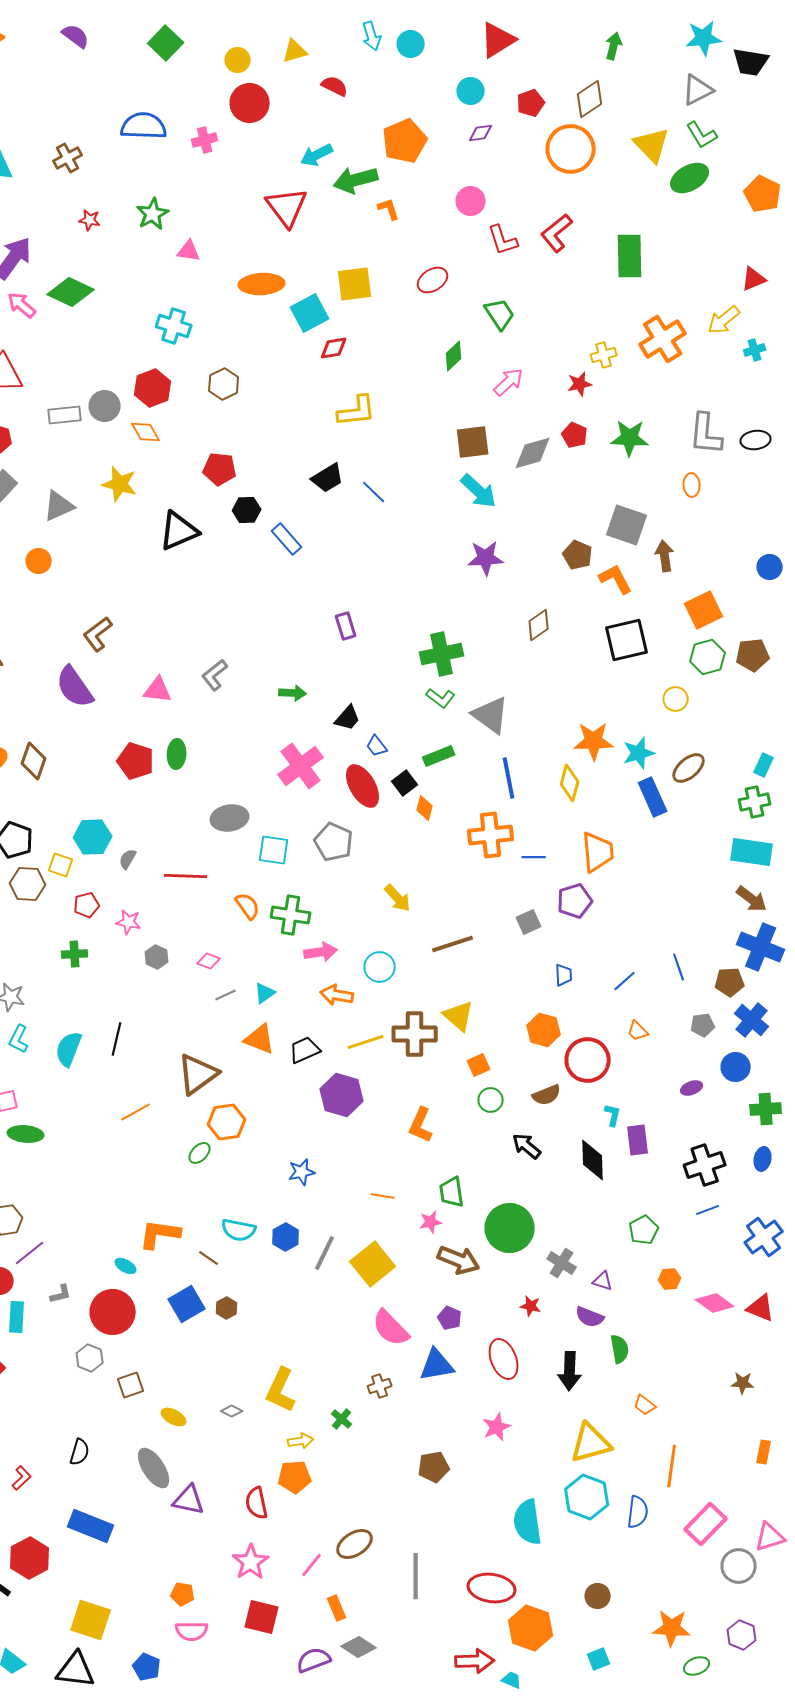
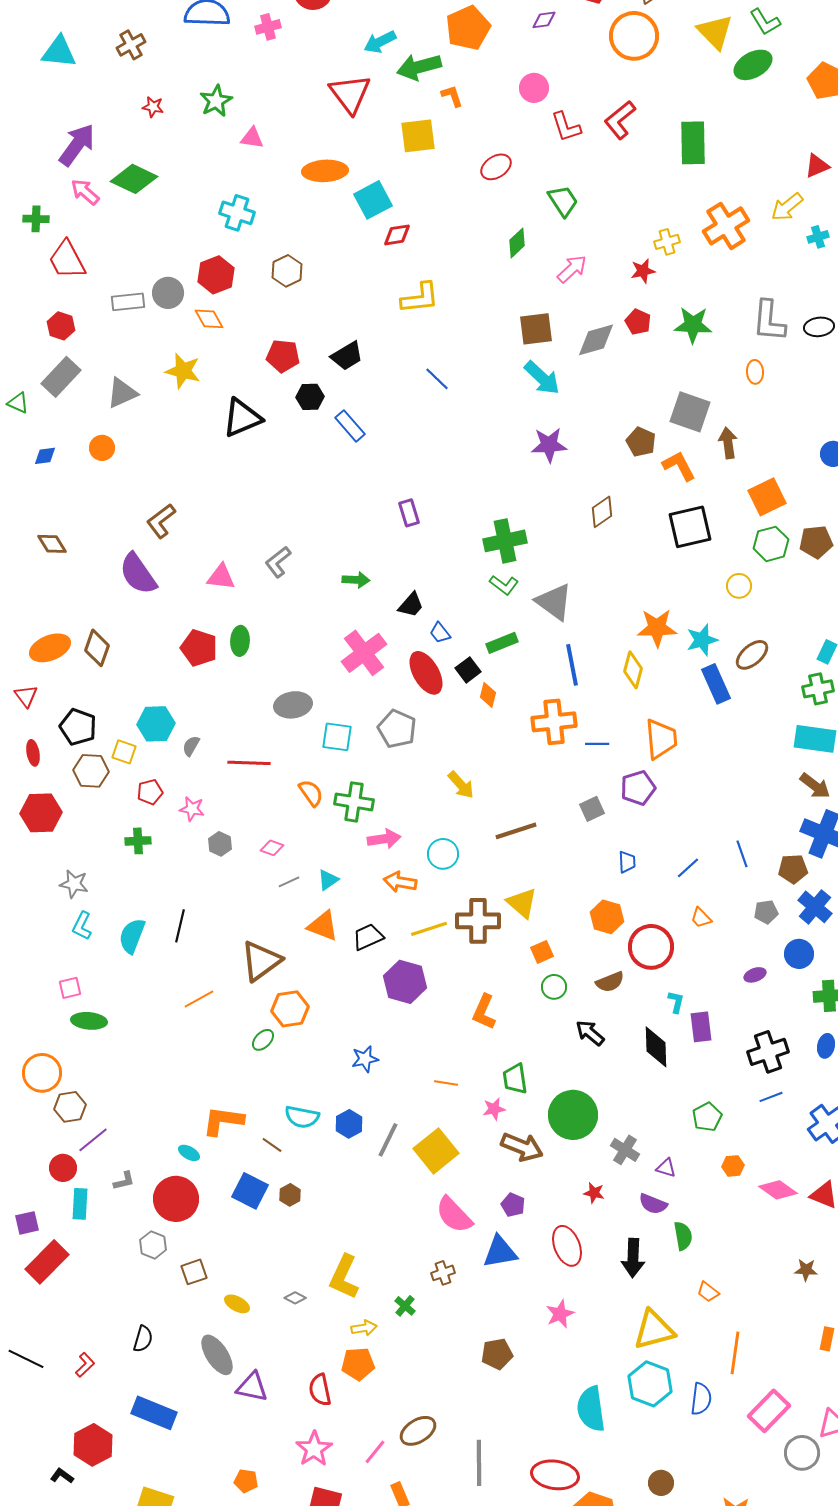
yellow square: (355, 284) -> (418, 136), moved
black trapezoid: (328, 478) -> (347, 356), moved
blue square: (187, 1304) -> (250, 1191), turned -33

